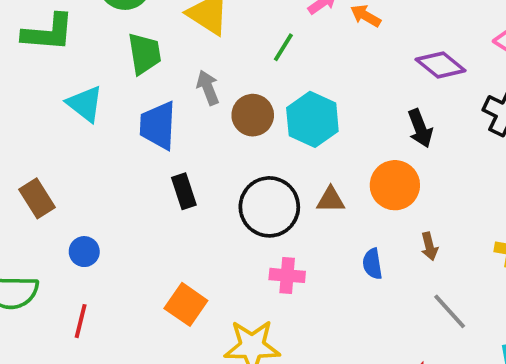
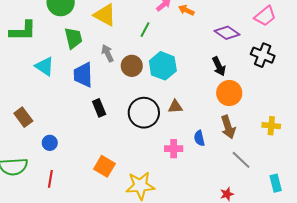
orange circle: (395, 185) -> (229, 93), moved
brown arrow: (429, 246) -> (228, 127), size x1.6
pink cross: (287, 275) -> (174, 149), moved

